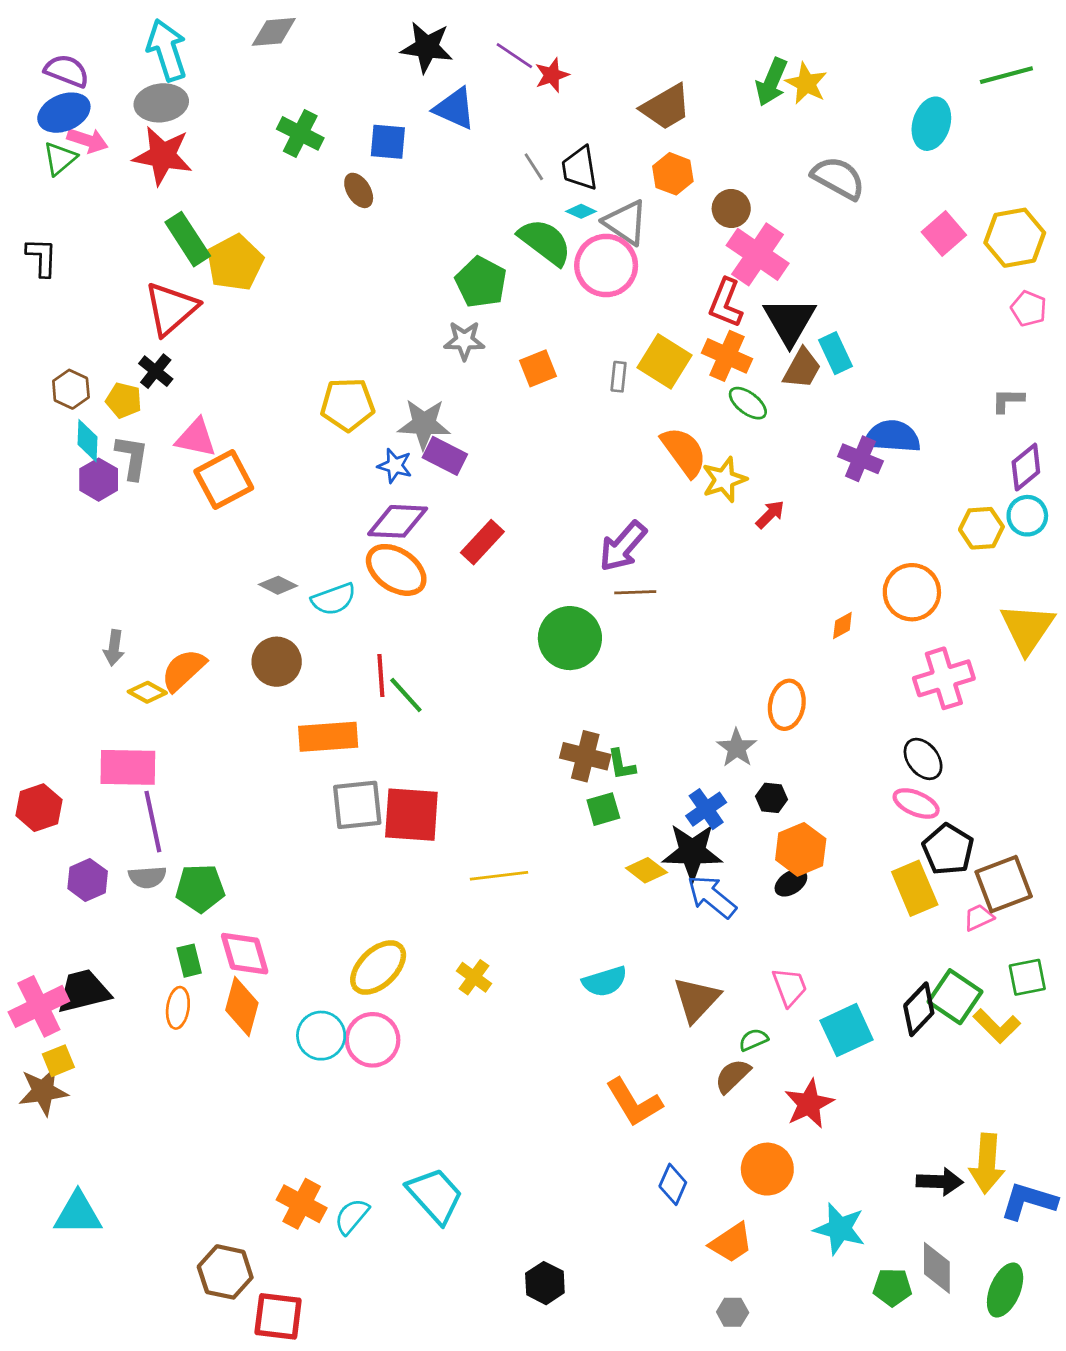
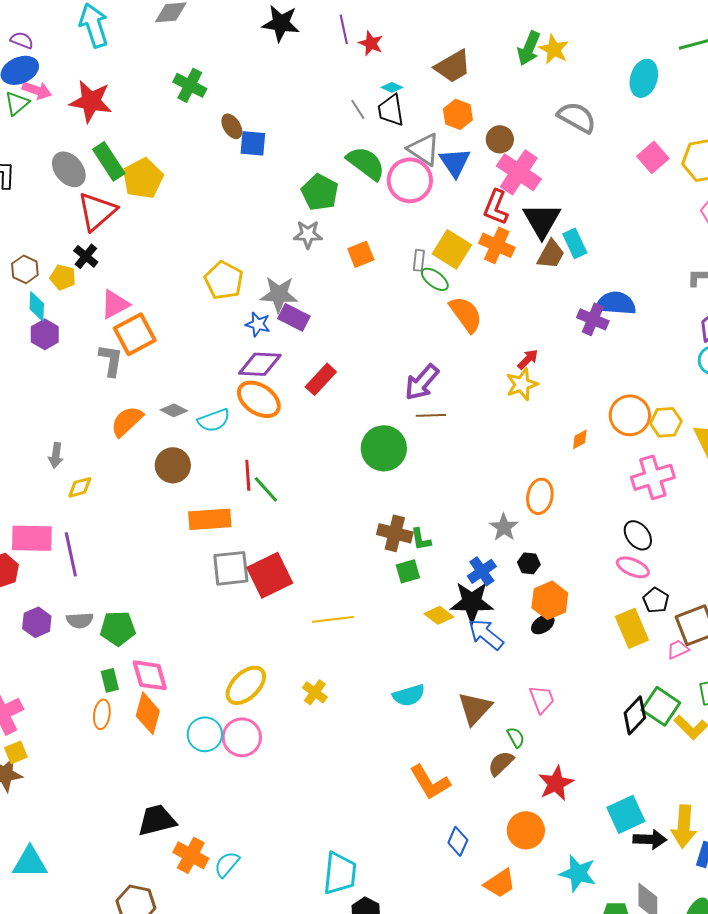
purple line: (514, 56) -> (344, 29), turned 44
purple semicircle: (67, 71) -> (22, 40), size x0.7
red star: (552, 75) -> (371, 43), turned -30
gray ellipse: (161, 103) -> (69, 169), moved, turned 57
blue triangle: (455, 108) -> (455, 162), moved, turned 32
blue square: (388, 142) -> (253, 143), moved
cyan diamond: (581, 211) -> (392, 87), moved
green ellipse: (748, 403) -> (435, 279), moved
yellow pentagon: (348, 405) -> (224, 280), turned 30
pink triangle: (196, 438) -> (115, 304), turned -40
gray L-shape: (132, 457) -> (111, 360), moved
yellow star: (724, 480) -> (522, 384), moved
yellow hexagon: (981, 528) -> (666, 422), moved
orange semicircle: (183, 670) -> (127, 421), moved
yellow diamond: (147, 692) -> (80, 487), turned -44
pink rectangle: (128, 767) -> (32, 538), moved
red square: (411, 815) -> (270, 575), turned -30
purple line: (153, 822) -> (71, 554), moved
black pentagon: (948, 849) -> (656, 600), size x0.7
black trapezoid: (83, 991) -> (157, 820), moved
cyan square: (847, 1030) -> (626, 814), moved
green semicircle: (753, 1040) -> (516, 737), turned 85
cyan trapezoid: (435, 1195) -> (340, 873), moved, turned 48

